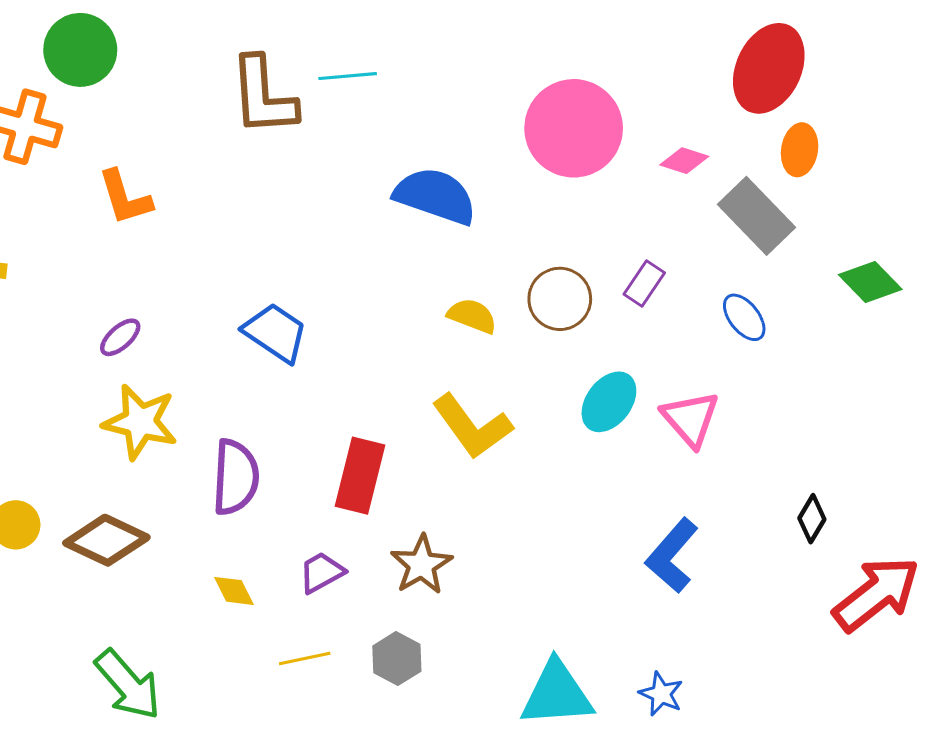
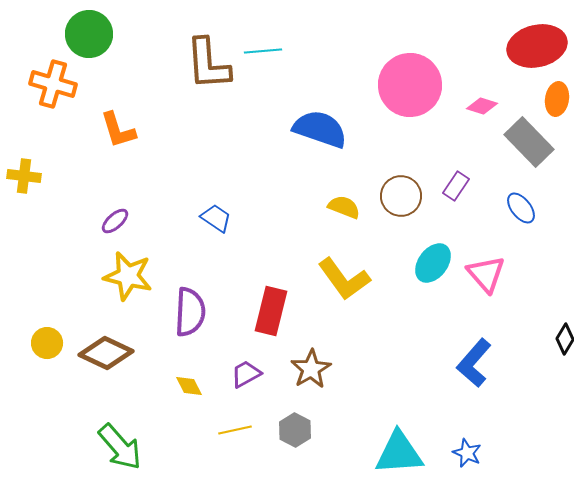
red ellipse: (769, 68) -> (537, 46), turned 52
blue trapezoid: (275, 333) -> (216, 218), size x0.7

